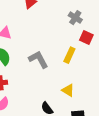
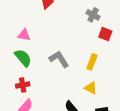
yellow rectangle: (69, 55) -> (92, 62), moved

